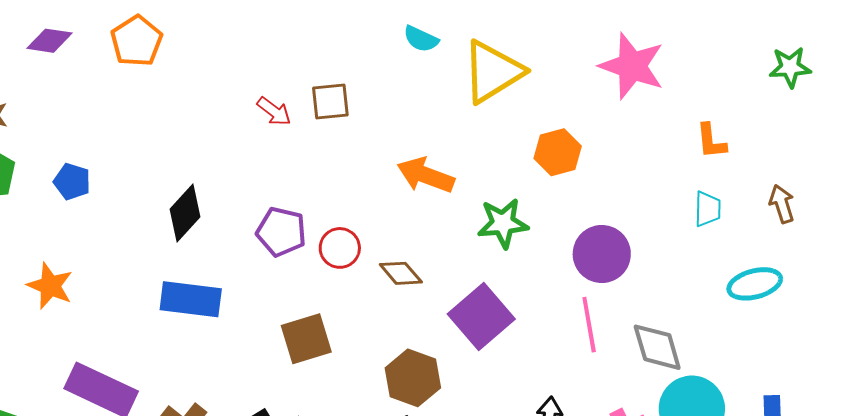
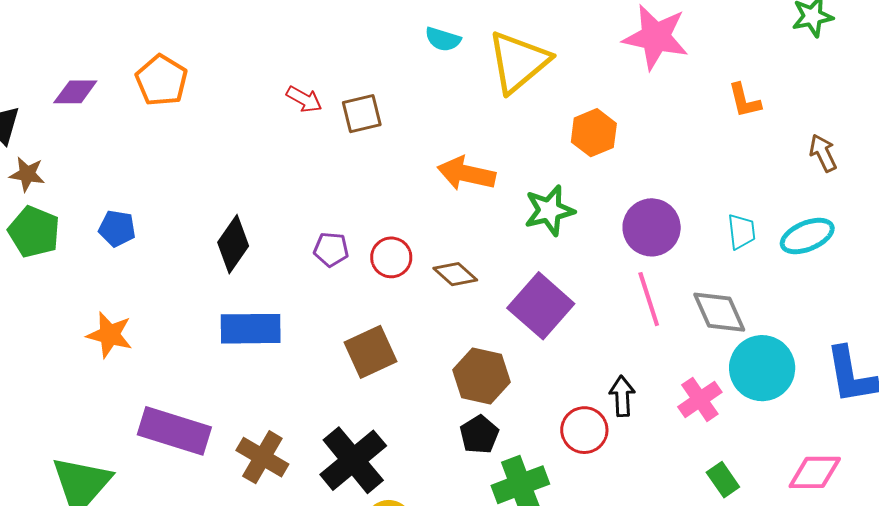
red arrow: (274, 111) -> (304, 99), moved
cyan trapezoid: (708, 209) -> (741, 232), moved
purple pentagon: (281, 232) -> (331, 249), size x0.7

